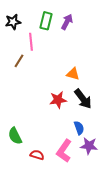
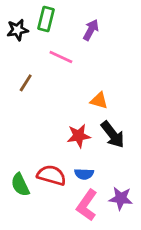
green rectangle: (46, 21) -> (46, 19), moved
pink line: (31, 42) -> (61, 57), moved, turned -60
blue semicircle: (79, 128) -> (84, 174), moved, turned 112
red semicircle: (37, 155) -> (51, 175), moved, size x1.5

